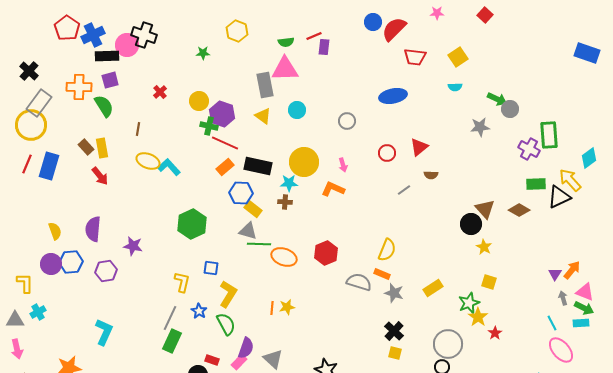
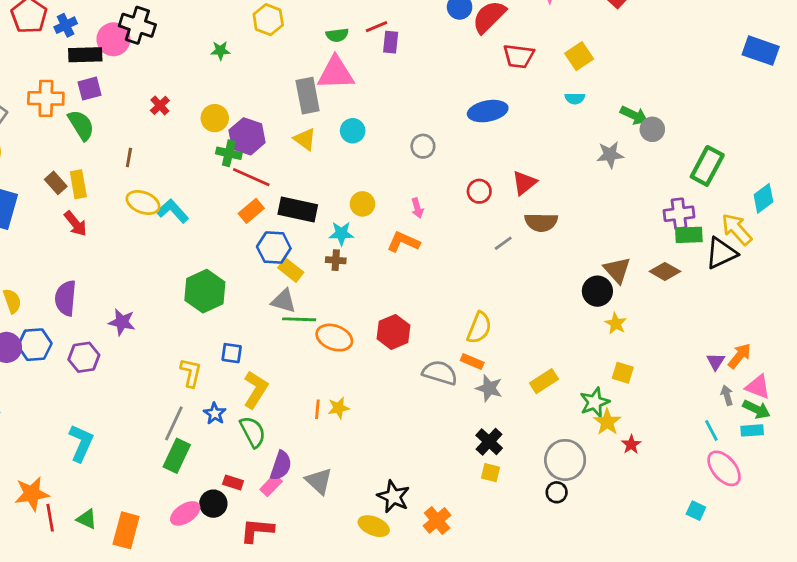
blue cross: (93, 35) -> (66, 25), size x0.7
green rectangle: (549, 135) -> (707, 166), turned 32
purple cross: (529, 149) -> (679, 214), moved, turned -35
yellow circle: (304, 162) -> (362, 204), size x0.6
brown semicircle: (431, 175) -> (541, 222), size x1.6

